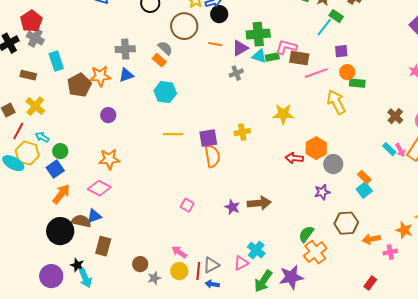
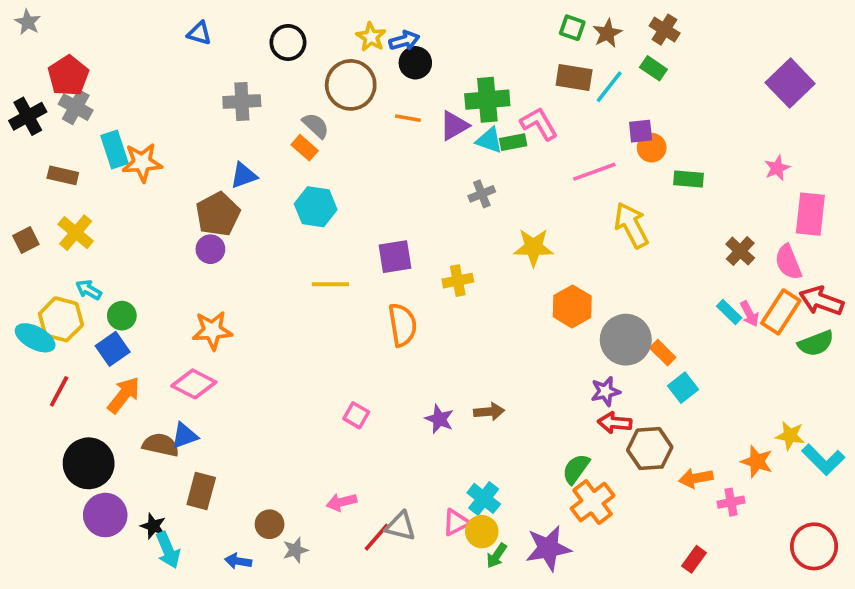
green rectangle: (336, 16) -> (653, 68), moved
pink L-shape: (286, 47) -> (539, 124), turned 45
gray cross: (125, 49) -> (242, 102), moved
brown rectangle: (299, 58) -> (574, 78), moved
orange circle: (347, 72) -> (652, 148), moved
gray cross: (236, 73) -> (482, 194), moved
orange star: (100, 76) -> (142, 162), moved
green rectangle: (357, 83) -> (689, 179), moved
brown pentagon: (79, 85) -> (218, 214), moved
red line: (18, 131) -> (59, 391), moved
purple square: (208, 138) -> (395, 257), moved
orange hexagon: (316, 148) -> (572, 306), moved
red arrow: (294, 158) -> (615, 423), moved
gray circle: (333, 164) -> (626, 340), size x1.4
orange rectangle: (364, 177) -> (663, 353), moved
brown arrow: (259, 203) -> (489, 412), size x0.7
black circle: (60, 231) -> (89, 463), moved
pink arrow: (179, 252) -> (341, 502), turned -49
gray triangle: (211, 265) -> (401, 526), turned 42
yellow circle: (179, 271) -> (482, 532), moved
red line: (198, 271) -> (377, 537), turned 36
purple circle: (51, 276) -> (105, 515), moved
green arrow: (263, 281) -> (497, 556), size x0.6
blue arrow: (212, 284) -> (238, 561), moved

